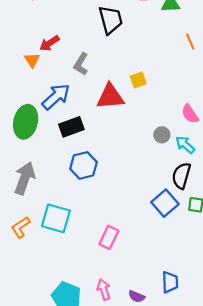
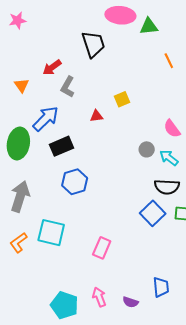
red arrow: (49, 43) -> (52, 67), moved
red triangle: (110, 97) -> (97, 116), size x0.5
black semicircle: (181, 176) -> (167, 187), turned -100

